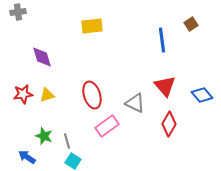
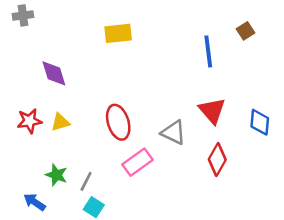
blue diamond: (202, 95) -> (260, 122), turned 45
gray line: (67, 141) -> (86, 181), turned 42

